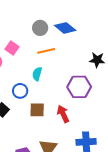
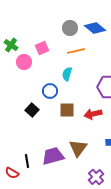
pink square: (12, 48) -> (42, 48), turned 32
red arrow: (63, 114) -> (93, 114), turned -78

